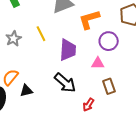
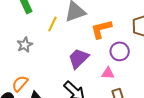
yellow line: (41, 34) -> (52, 24), moved, turned 49
purple trapezoid: (68, 50) -> (78, 58), turned -140

